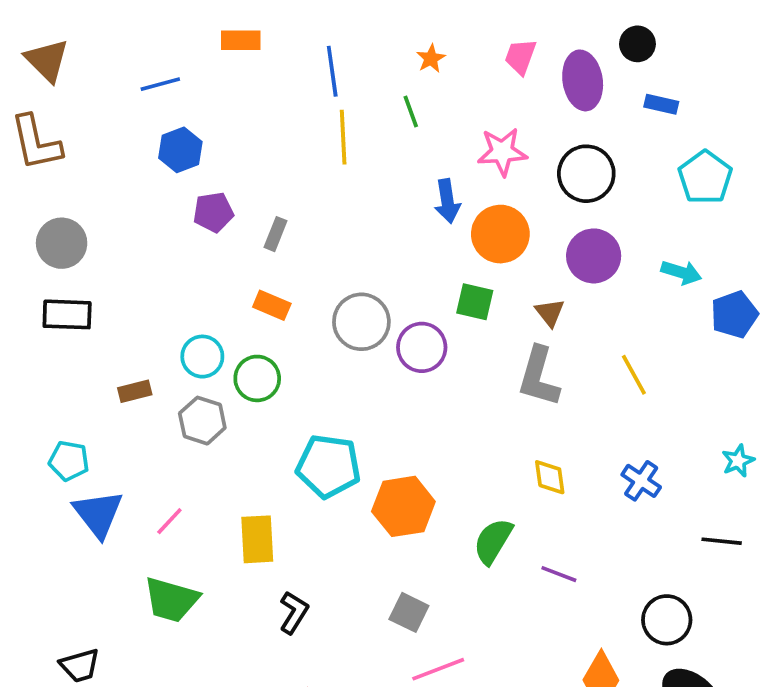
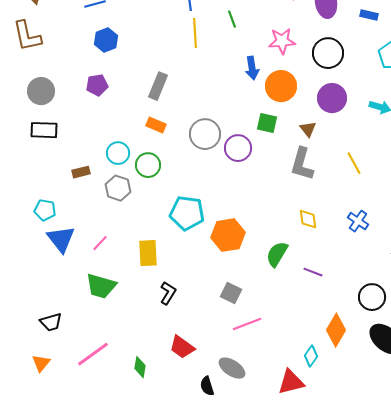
purple pentagon: (213, 212) -> (97, 85), moved
gray rectangle: (275, 234) -> (158, 86), size x1.5

